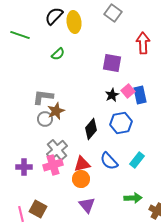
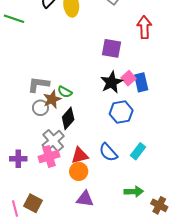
green semicircle: (58, 54) -> (65, 92), moved, turned 72
black star: (112, 95) -> (112, 82), size x1.5
black diamond: (91, 129) -> (68, 118), moved
purple triangle: (87, 205) -> (85, 199), turned -42

